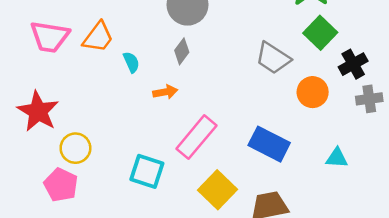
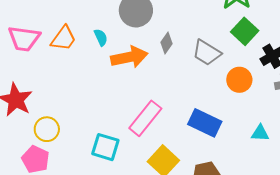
gray diamond: (182, 51) -> (167, 43), moved
cyan semicircle: (131, 62) -> (101, 37), moved
orange arrow: (165, 92) -> (129, 57), moved, size x1.8

